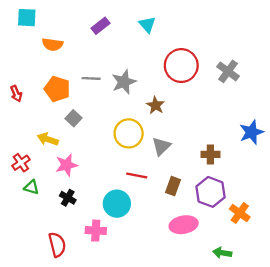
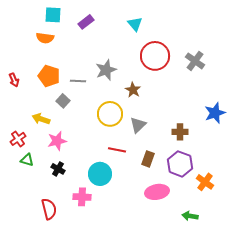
cyan square: (27, 18) -> (53, 15), moved
cyan triangle: (147, 25) -> (135, 24), moved
gray line: (91, 78) -> (78, 81), moved

